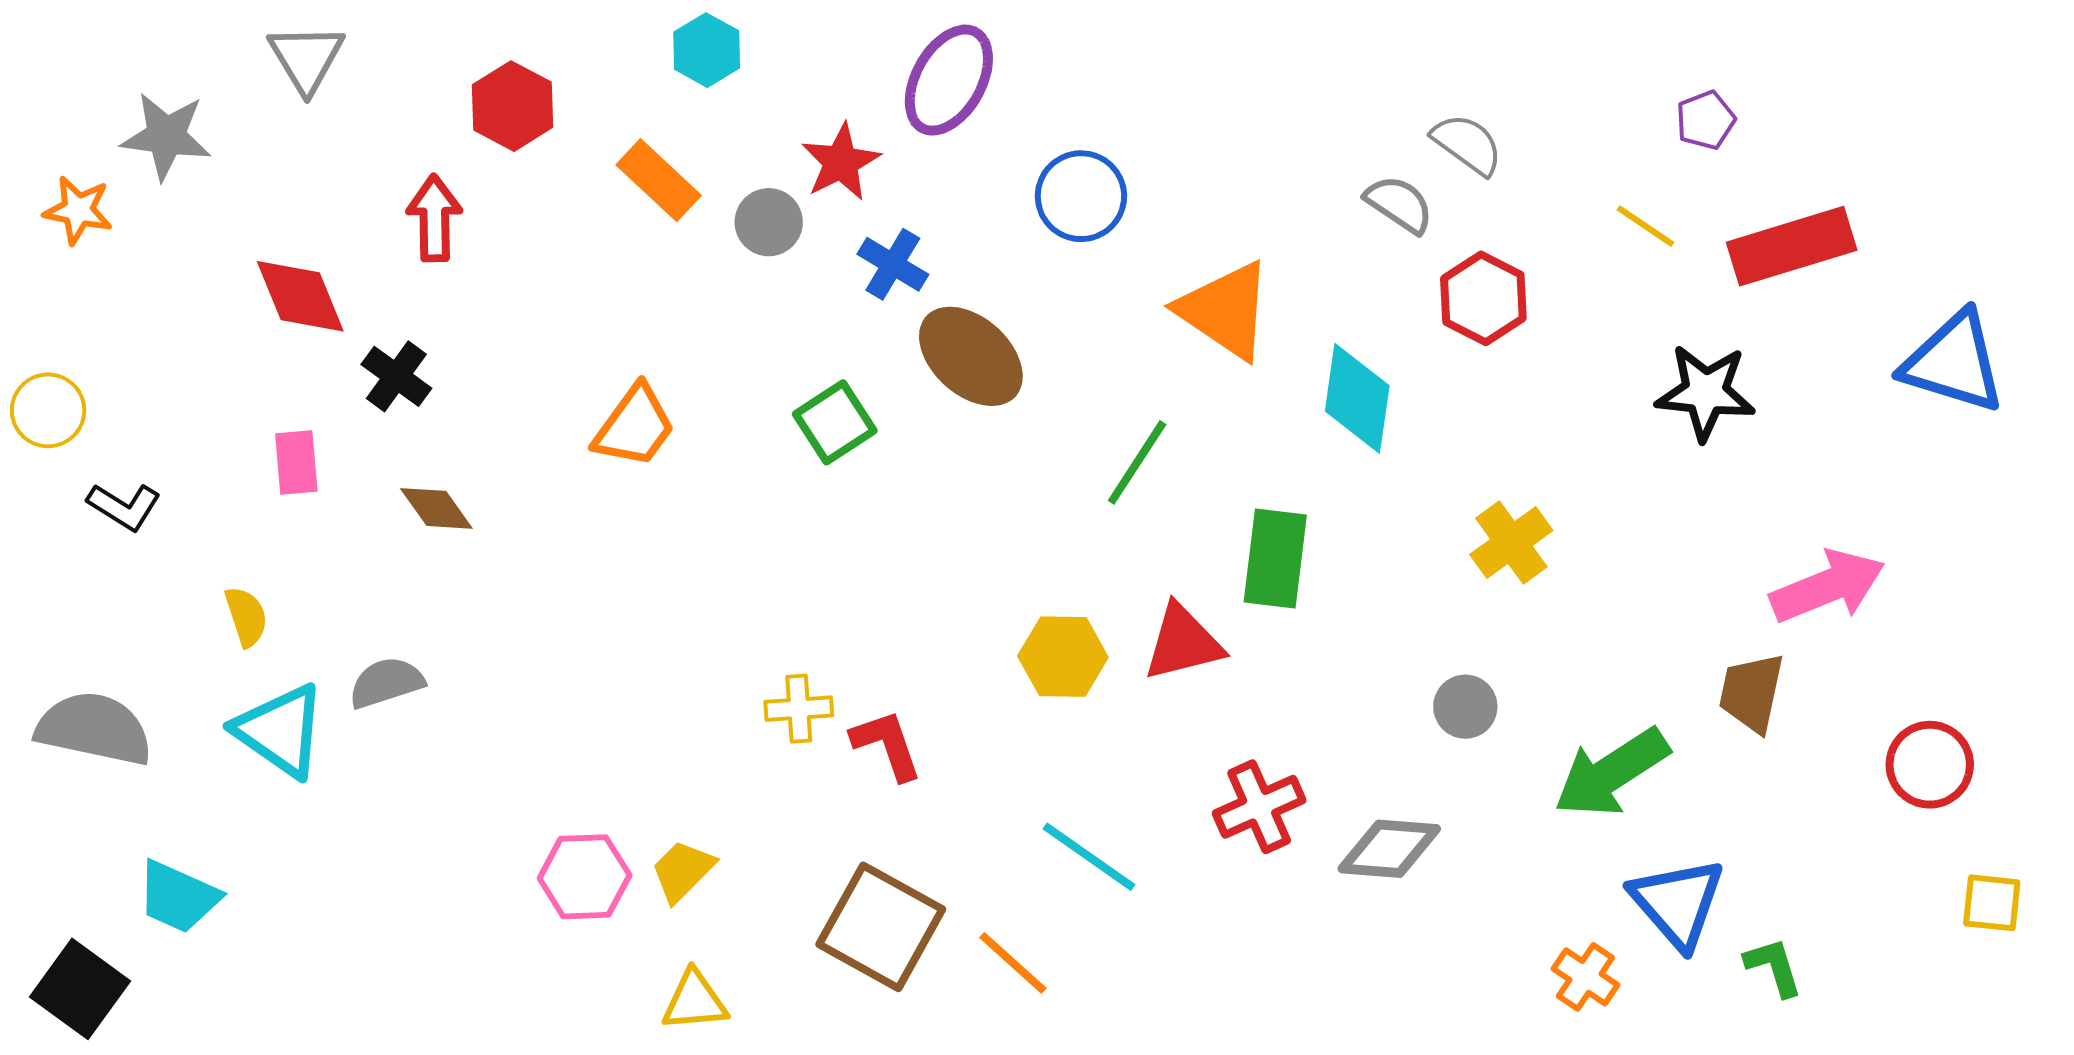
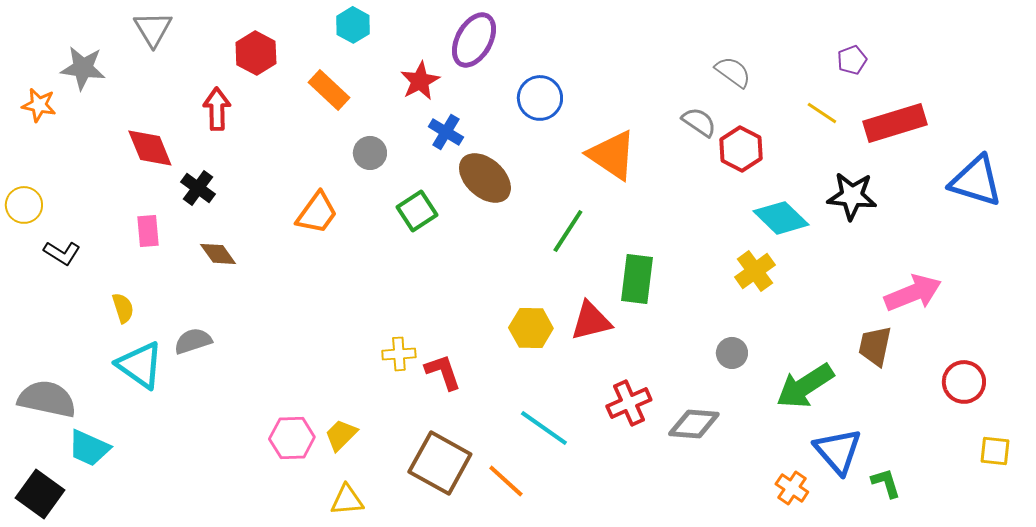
gray semicircle: (1399, 204) -> (699, 122), moved
gray circle: (769, 222) -> (370, 153), moved
cyan diamond: (1357, 398) -> (781, 218), moved, turned -54
gray semicircle: (94, 729) -> (47, 399), moved

